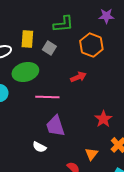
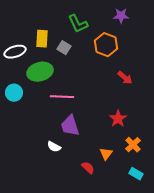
green L-shape: (63, 24) -> (78, 24), turned 70
red arrow: (78, 77) -> (125, 78), moved, turned 63

